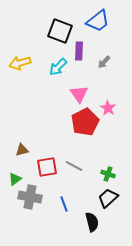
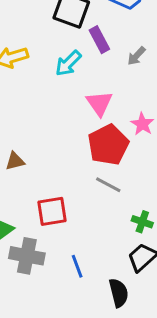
purple rectangle: (79, 51) -> (99, 40), turned -30
brown triangle: (22, 150) -> (15, 161), moved
gray line: (74, 166) -> (108, 185), moved

